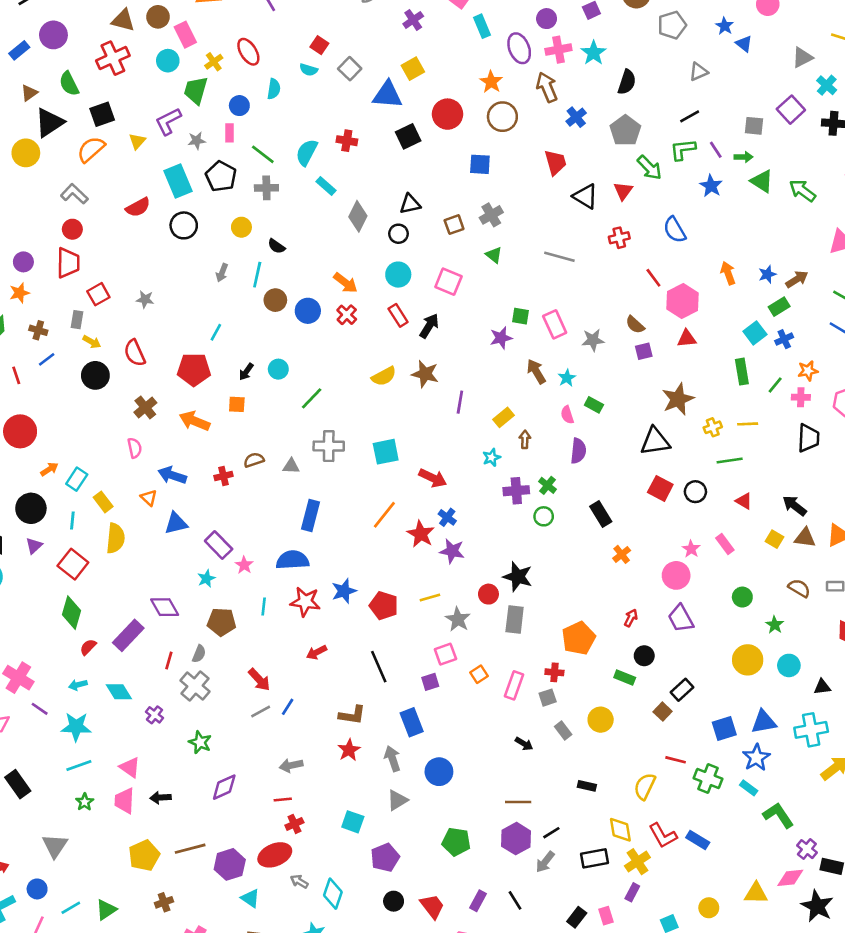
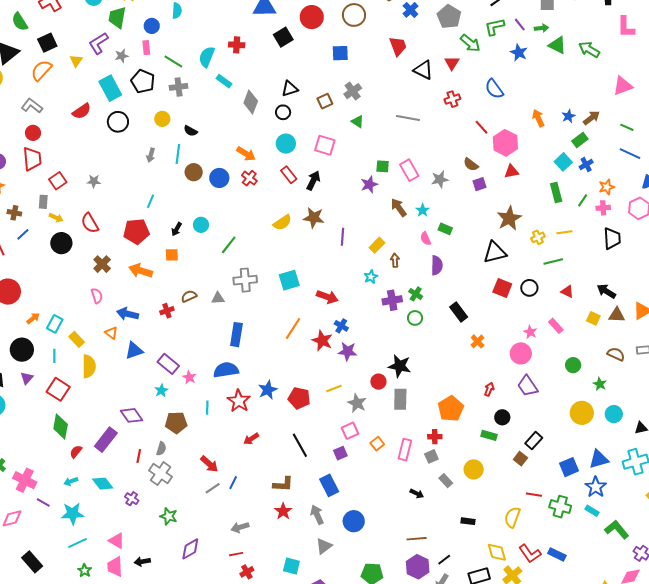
red star: (305, 602) -> (239, 401), turned 30

